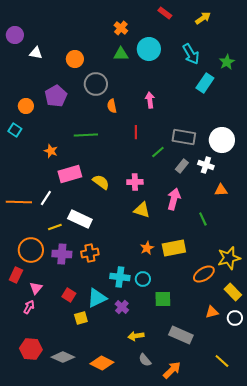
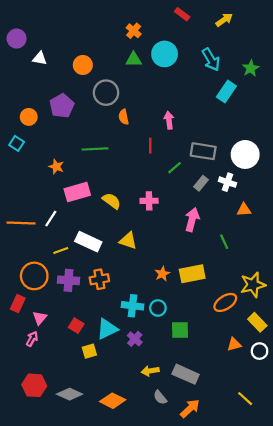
pink arrow: (150, 100) -> (169, 120), moved
yellow triangle: (142, 210) -> (128, 241), moved
gray rectangle: (181, 335) -> (186, 374), moved

